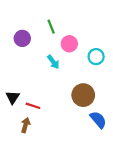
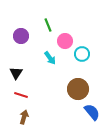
cyan circle: (96, 57) -> (82, 54), moved
black triangle: (13, 97) -> (16, 73), moved
red line: (33, 106) -> (21, 95), moved

